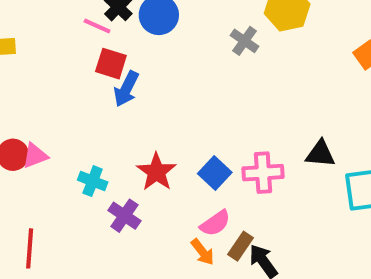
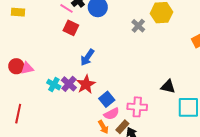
blue arrow: (126, 89) -> (87, 57), moved
blue square: (215, 173) -> (107, 99), moved
pink cross: (263, 173) -> (137, 107), moved
purple cross: (124, 216) -> (69, 84), moved

